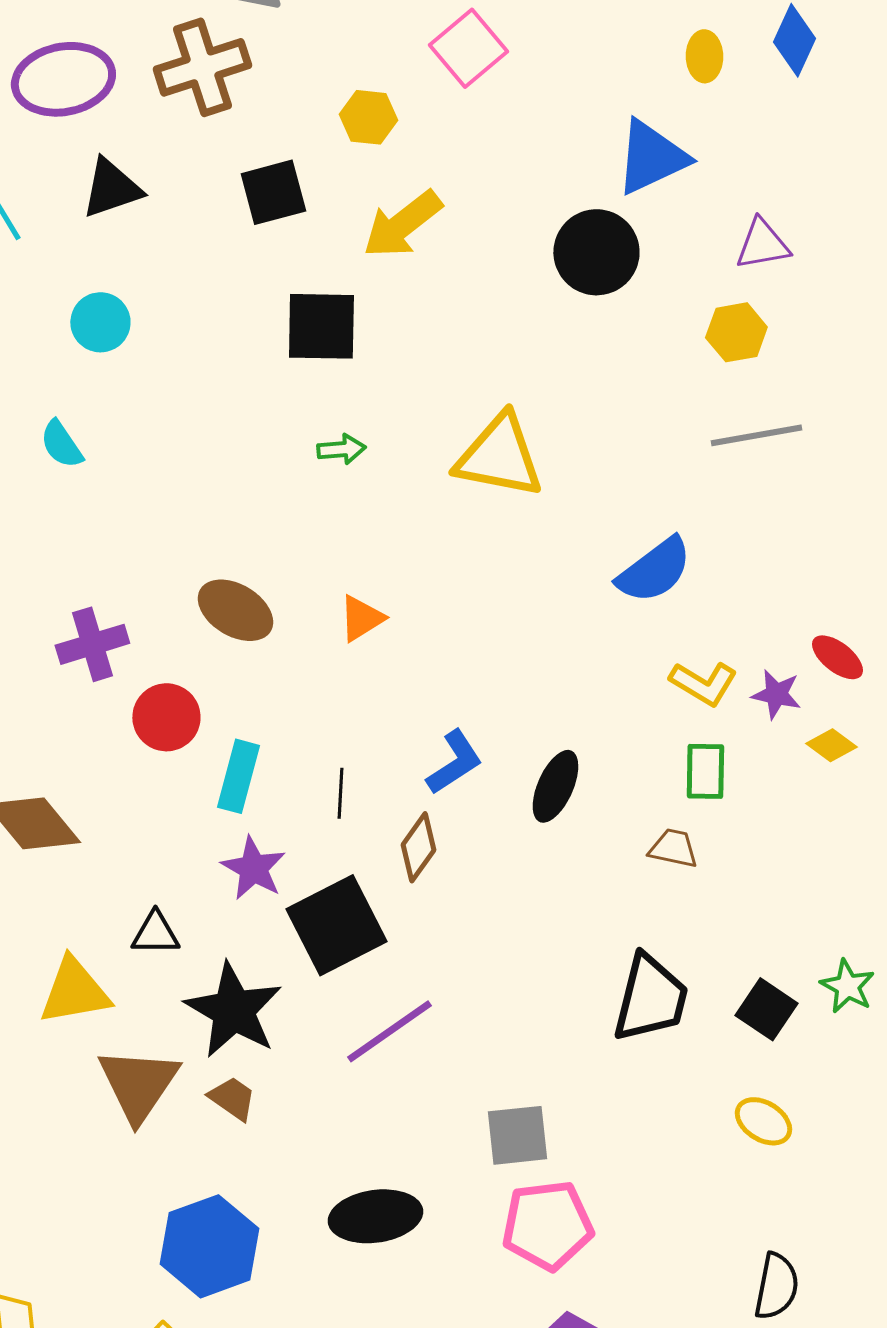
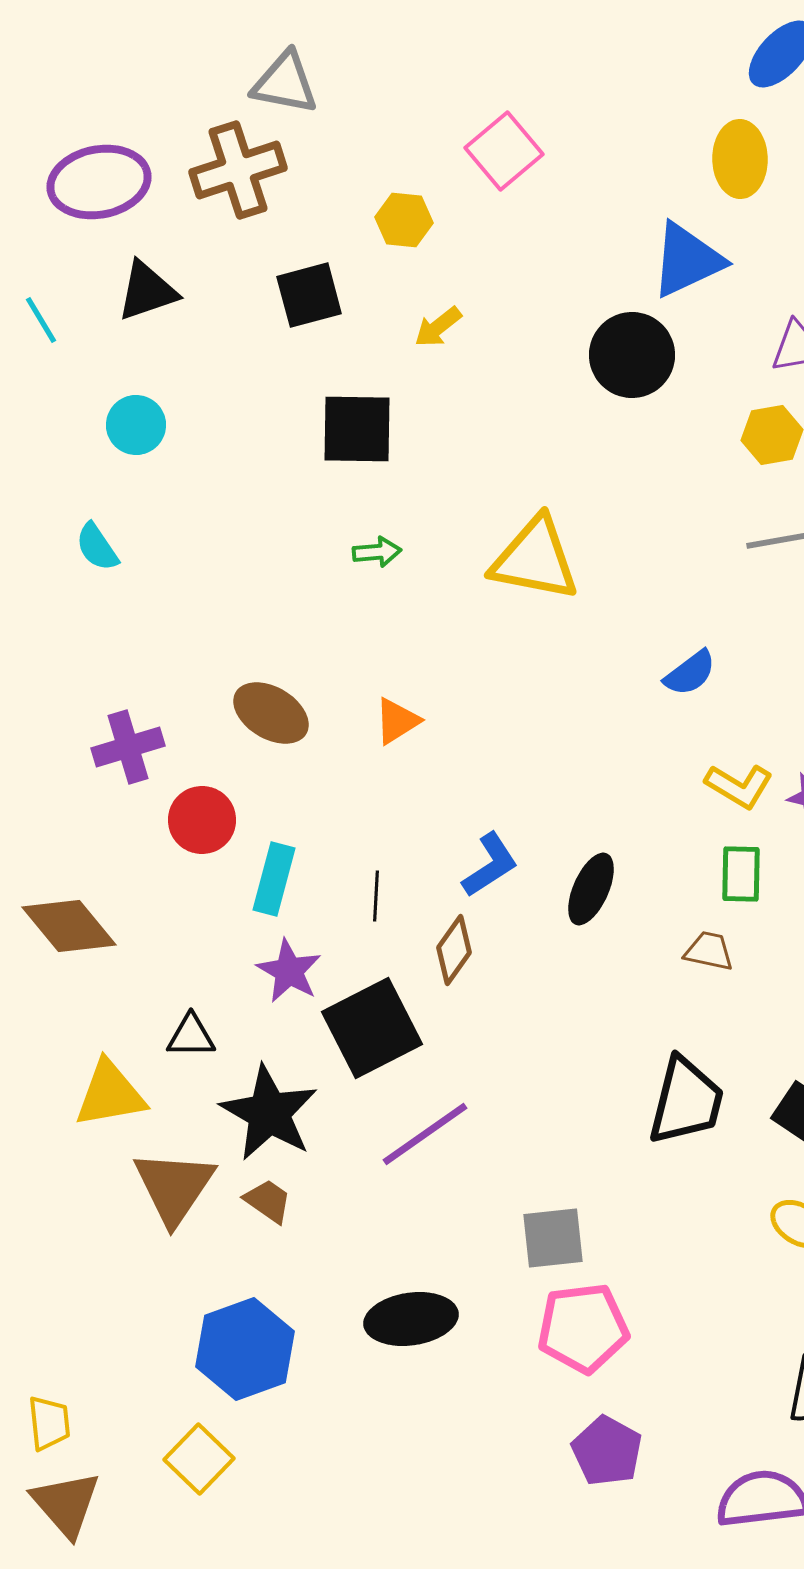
yellow ellipse: (704, 56) -> (740, 159), size x1.5
yellow arrow: (402, 224) -> (438, 327), size x0.6
blue semicircle: (654, 570) -> (690, 673), size x0.7

